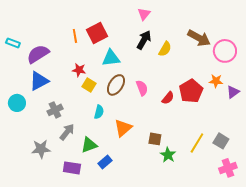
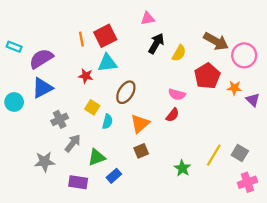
pink triangle: (144, 14) -> (148, 18), moved, turned 40
cyan triangle: (111, 58) -> (107, 63), moved
yellow square: (89, 85) -> (92, 107), moved
pink semicircle: (142, 88) -> (177, 94), moved, turned 126
red pentagon: (191, 91) -> (207, 76), moved
purple triangle: (233, 92) -> (253, 100), turned -40
red semicircle: (168, 98) -> (173, 115), moved
cyan circle: (17, 103) -> (14, 102), moved
orange triangle: (123, 128) -> (140, 124), moved
brown square: (155, 139) -> (141, 151), moved, turned -32

